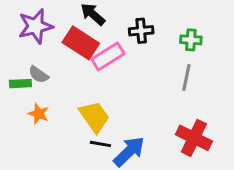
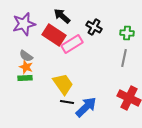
black cross: (141, 31) -> (94, 27), turned 35
green rectangle: (20, 84) -> (25, 78), moved
orange star: (39, 114) -> (26, 67), moved

